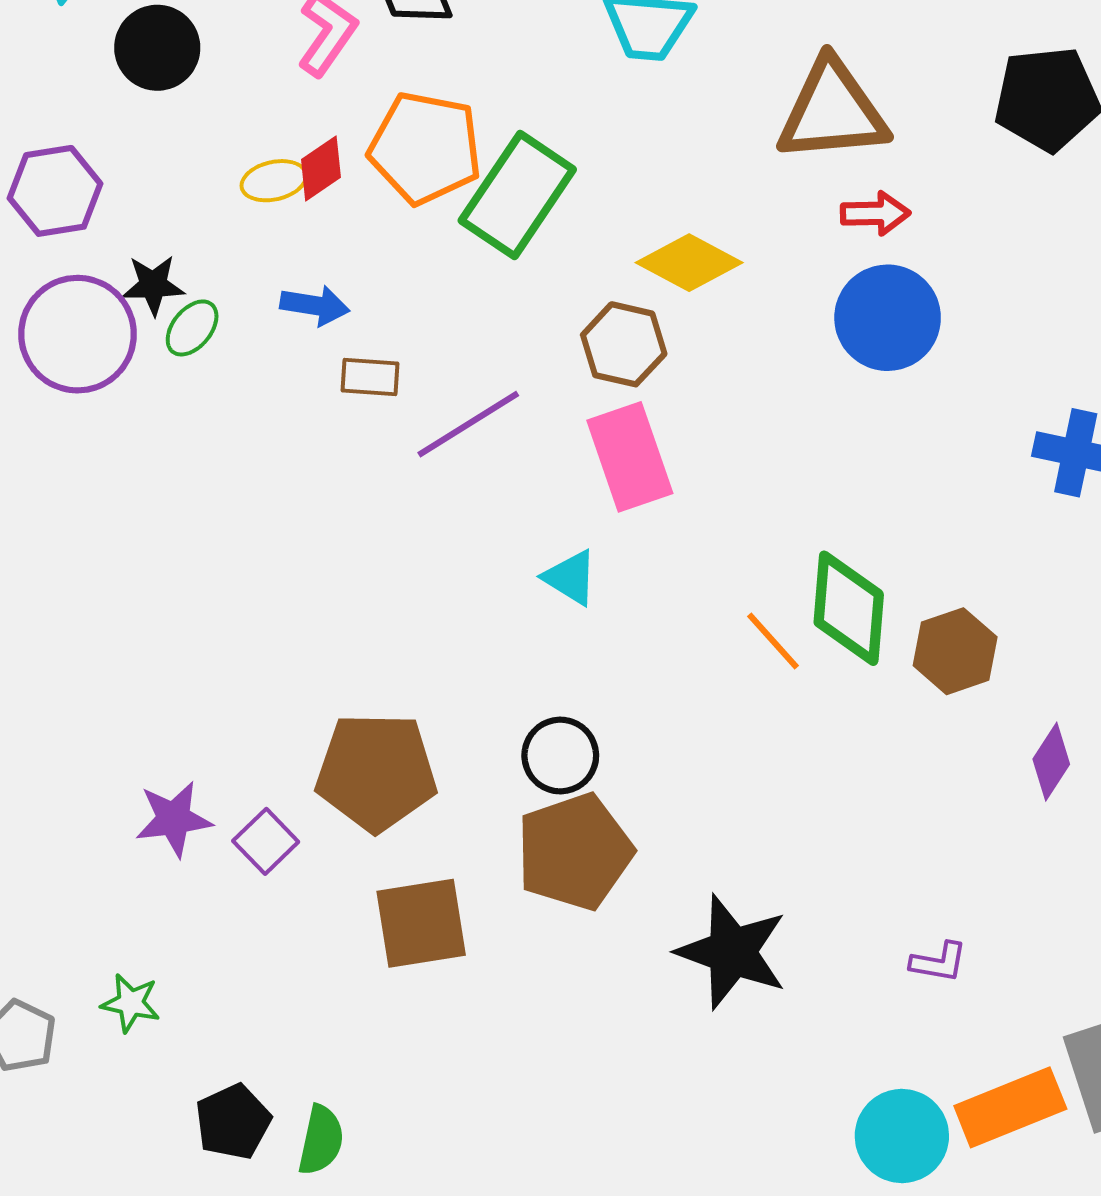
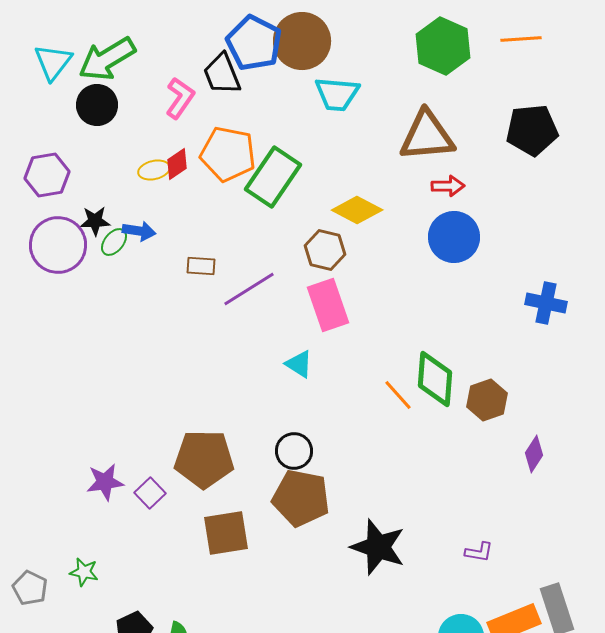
blue arrow: (315, 305) -> (139, 231), moved
brown pentagon: (575, 852) -> (301, 498), turned 30

